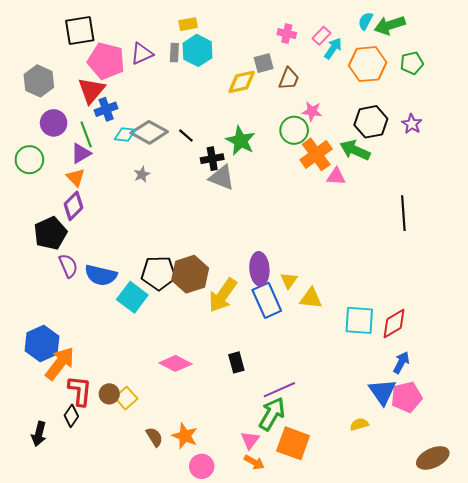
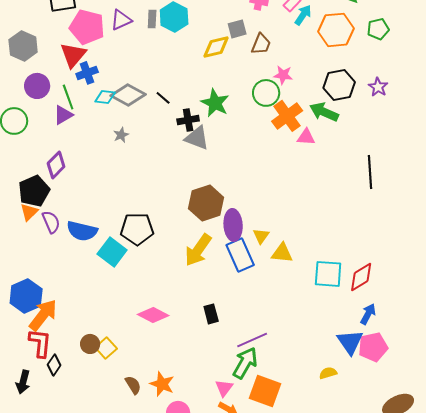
orange triangle: (76, 178) -> (29, 212), moved, turned 30
brown hexagon: (190, 274) -> (206, 203), moved
red L-shape: (80, 391) -> (40, 343), moved

